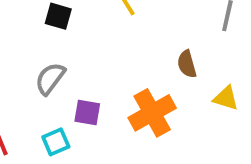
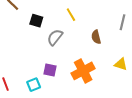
brown semicircle: (187, 64) -> (96, 37), moved
gray semicircle: (50, 79) -> (55, 37), moved

